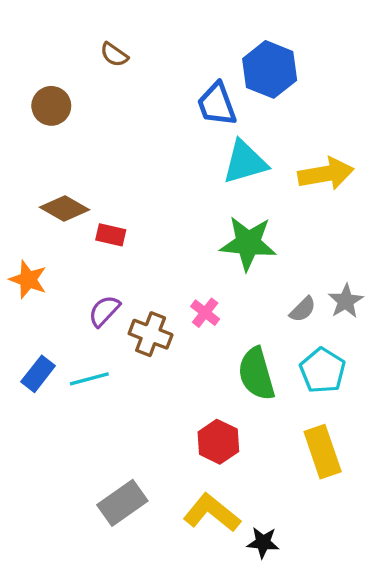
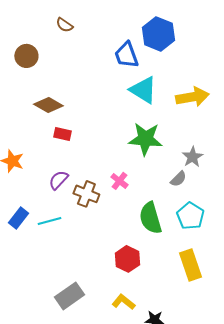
cyan triangle: (245, 162) -> (143, 90), turned 48
brown diamond: (65, 208) -> (48, 105), moved
gray star: (346, 301) -> (192, 157), moved
yellow L-shape: (212, 513) -> (123, 302), size x0.7

